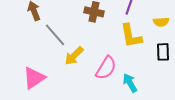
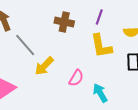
pink semicircle: (106, 68) -> (76, 78), size x0.7

